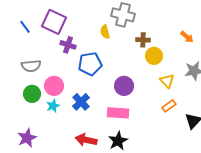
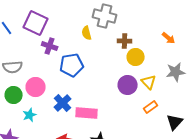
purple circle: (124, 86) -> (128, 85), moved
cyan star: (53, 106) -> (30, 115), moved
pink rectangle: (118, 113) -> (87, 113), moved

